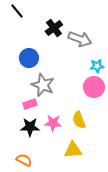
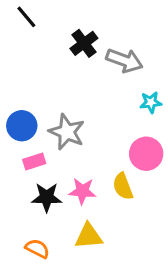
blue circle: (29, 58) -> (22, 126), moved
pink circle: (94, 87) -> (146, 154), moved
pink rectangle: (30, 104) -> (34, 161), moved
yellow triangle: (73, 150) -> (89, 236), moved

